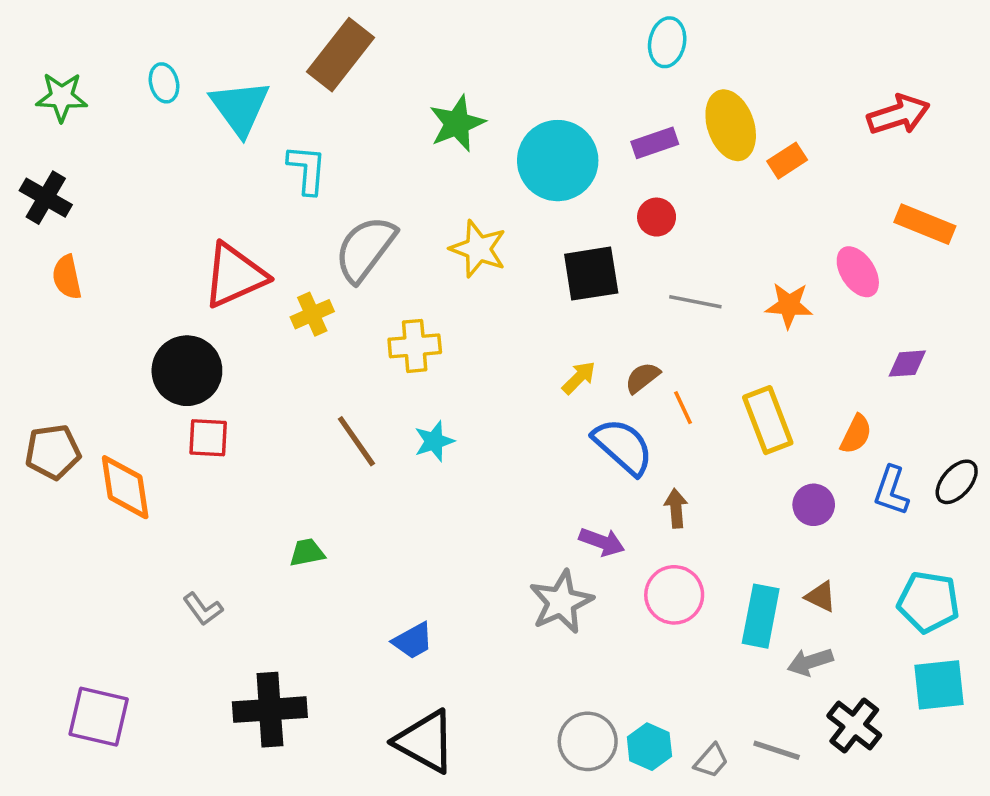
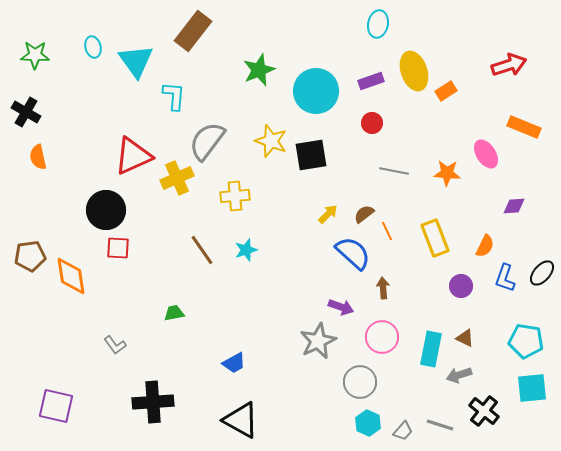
black square: (591, 274) -> (311, 155), moved
yellow cross: (312, 314) -> (177, 178), size x1.4
gray circle: (588, 741) -> (360, 382), moved

